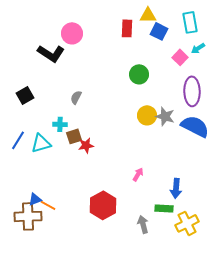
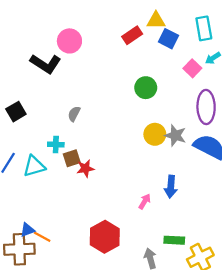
red rectangle: (127, 28) -> (132, 35), turned 54
blue arrow: (176, 188) -> (171, 187), moved

